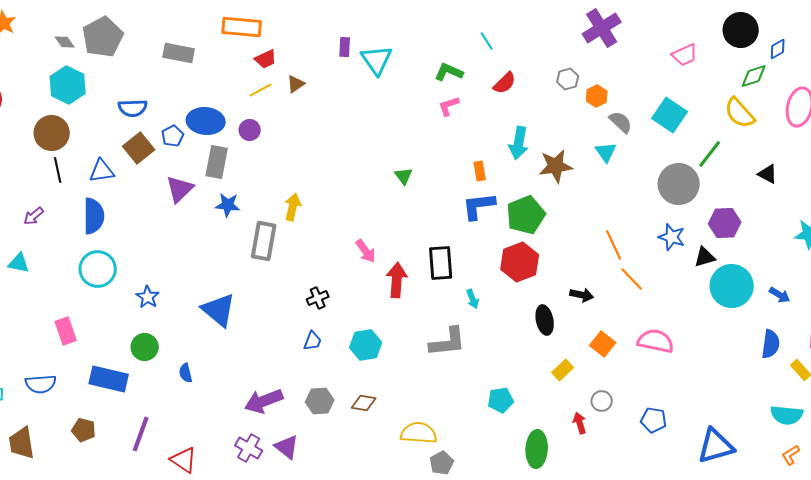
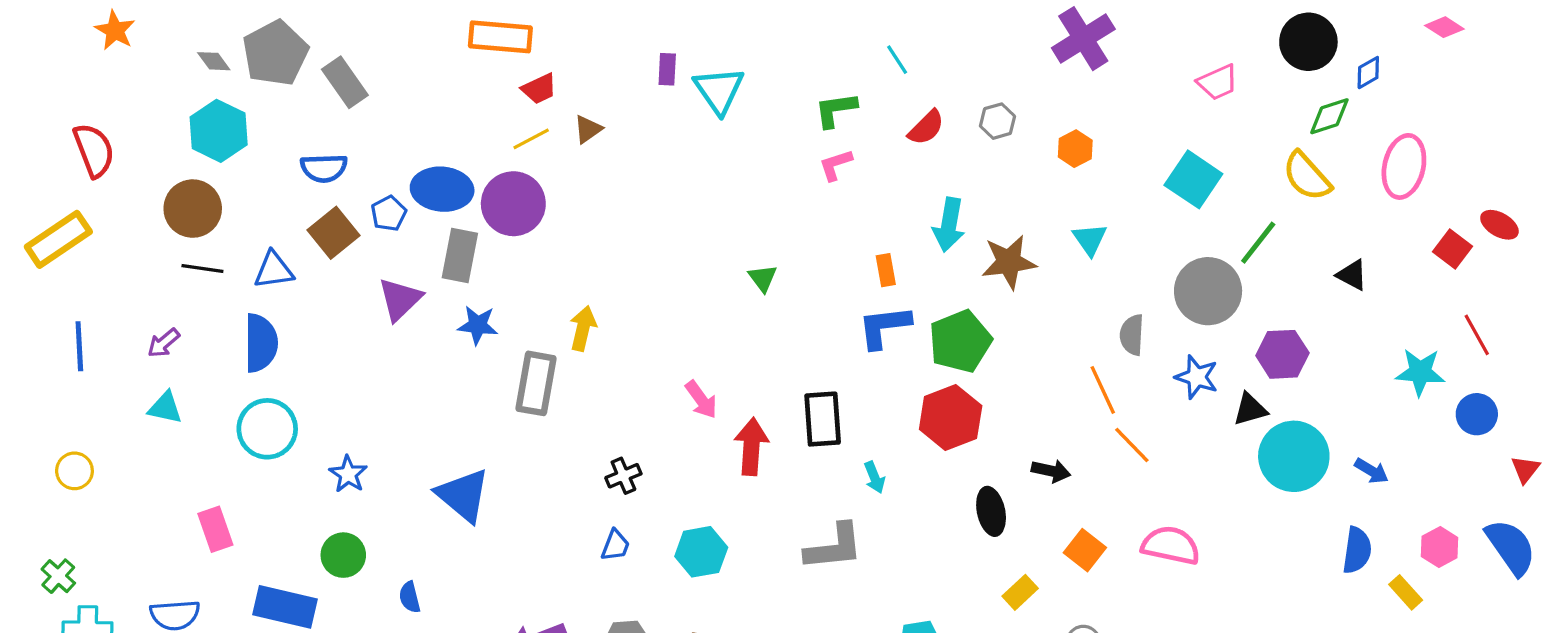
gray rectangle: (179, 53) -> (345, 82), moved, turned 44
green L-shape: (449, 72) -> (836, 110), turned -32
gray hexagon: (568, 79) -> (997, 121), moved
gray semicircle: (621, 122) -> (1132, 335), moved, turned -130
purple circle: (250, 130) -> (513, 204), size x1.8
black line: (58, 170) -> (202, 268), turned -70
cyan triangle: (19, 263) -> (165, 408), moved

